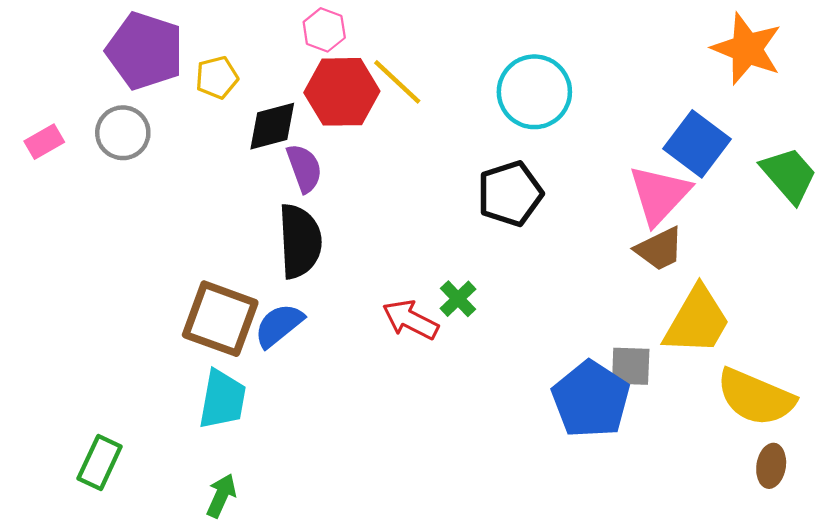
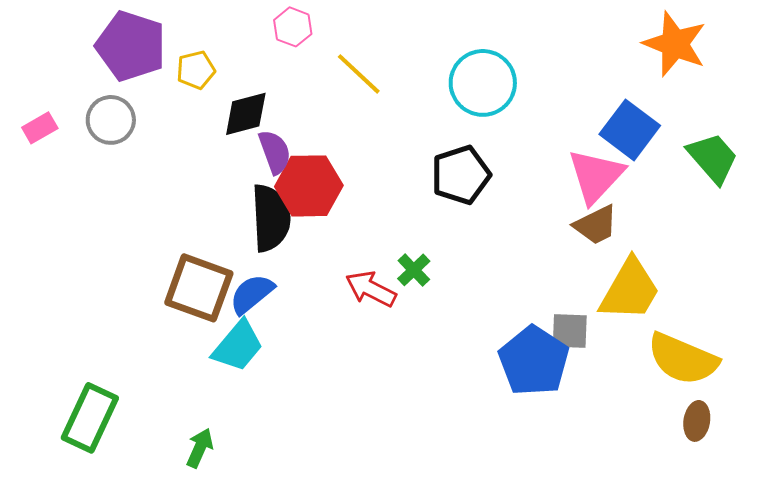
red hexagon: (342, 92) -> (309, 186), moved
cyan trapezoid: (222, 399) -> (238, 346), moved, turned 30
green rectangle: (100, 462) -> (90, 418), size x1.4

